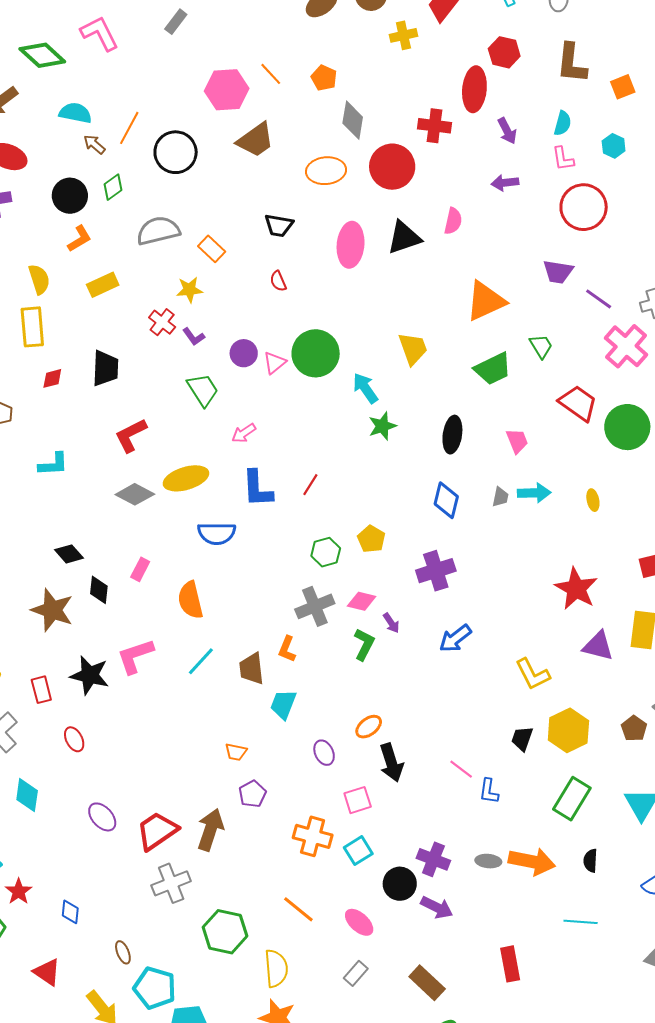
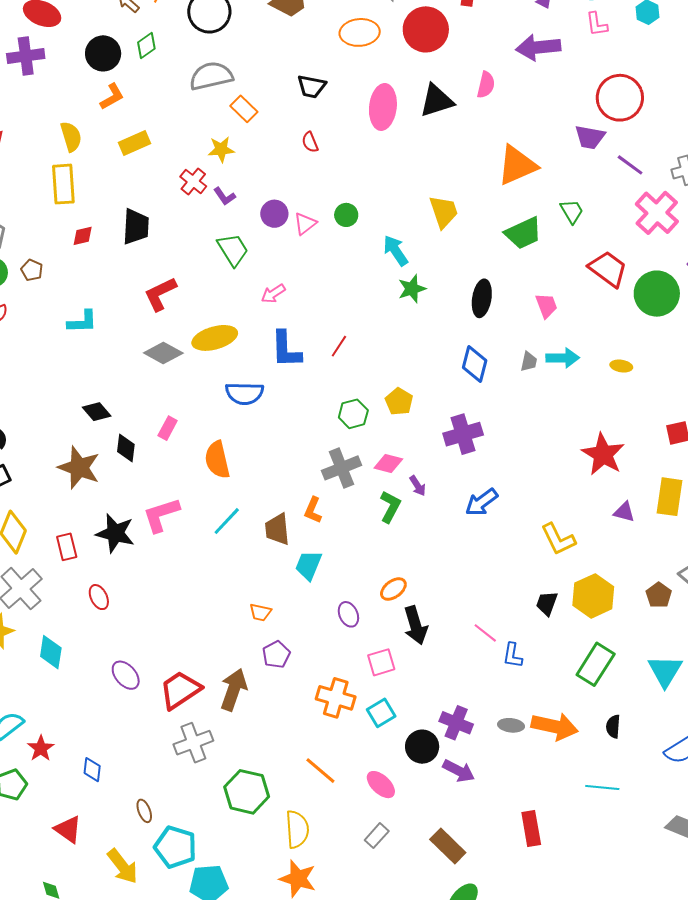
purple arrow: (505, 183) -> (538, 47), size x1.6
red circle: (584, 207) -> (620, 98), moved
gray semicircle: (158, 231) -> (211, 76), moved
green circle: (316, 353) -> (346, 215), size x0.5
yellow ellipse: (593, 500) -> (621, 366), turned -70
purple triangle: (598, 646) -> (624, 512), size x0.7

